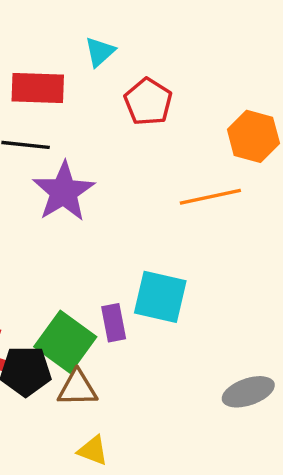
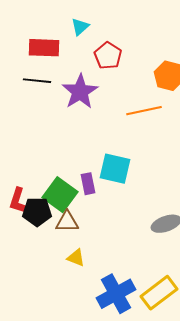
purple star: (64, 192) -> (80, 92), moved

